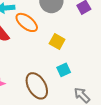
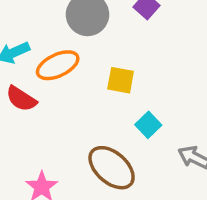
orange ellipse: (27, 22) -> (58, 65), turned -45

